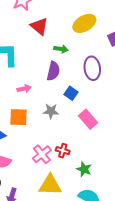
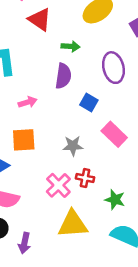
gray star: (51, 111) -> (73, 146), moved

